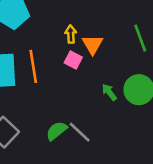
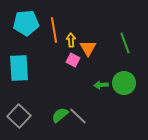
orange line: (33, 66) -> (54, 30), moved
green arrow: (109, 92) -> (101, 85), turned -56

